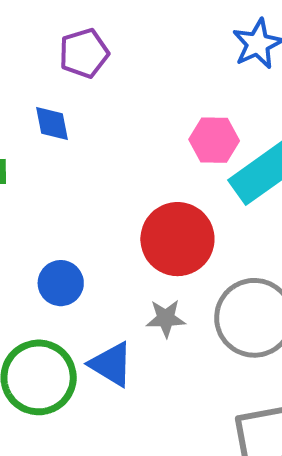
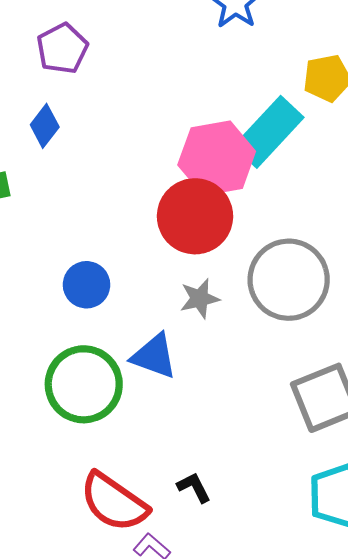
blue diamond: (52, 124) -> (45, 126), turned 60
pink hexagon: (214, 140) -> (217, 158), moved, size x1.5

